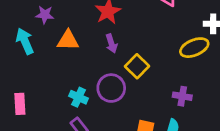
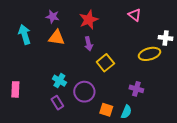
purple star: (45, 15) -> (53, 17), moved
purple circle: (111, 88) -> (84, 92), moved
pink rectangle: (20, 104) -> (15, 89), moved

